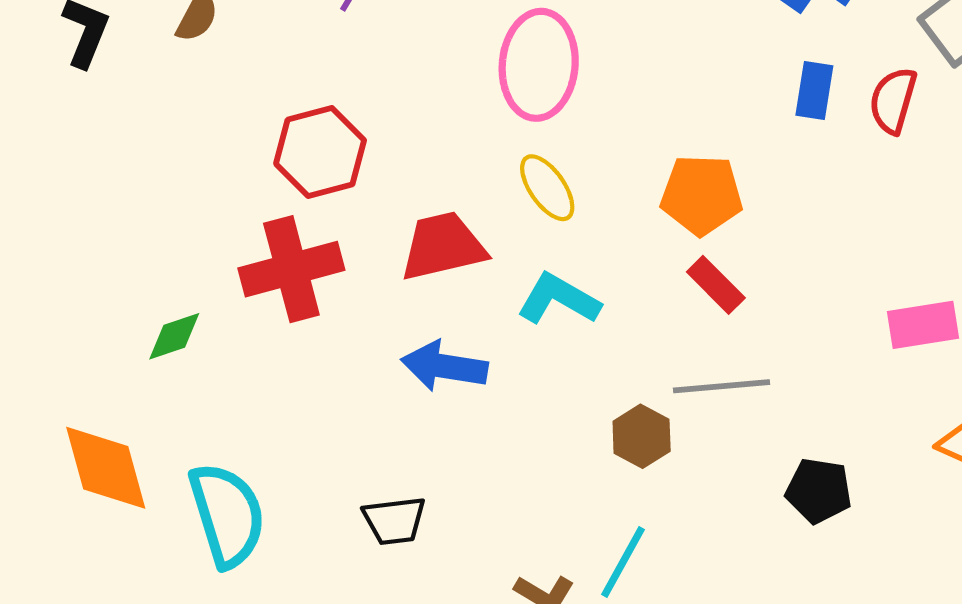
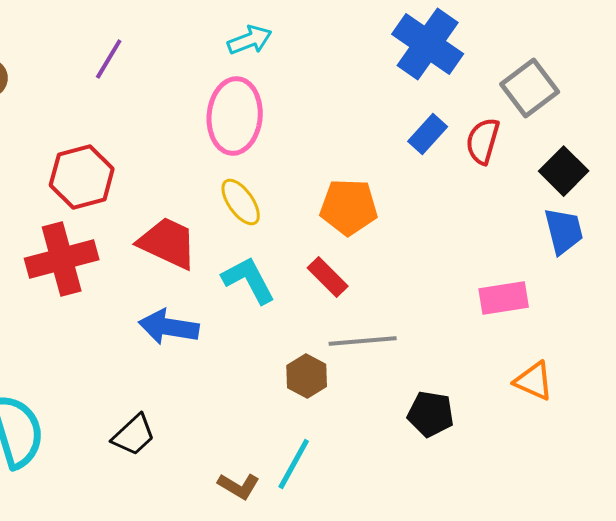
blue rectangle: (814, 91) -> (428, 134), turned 33
red trapezoid: (443, 246) -> (168, 243), turned 38
red rectangle: (716, 285) -> (328, 277), moved
cyan L-shape: (559, 299) -> (249, 280), turned 32
black trapezoid: (394, 521) -> (134, 435), turned -36

